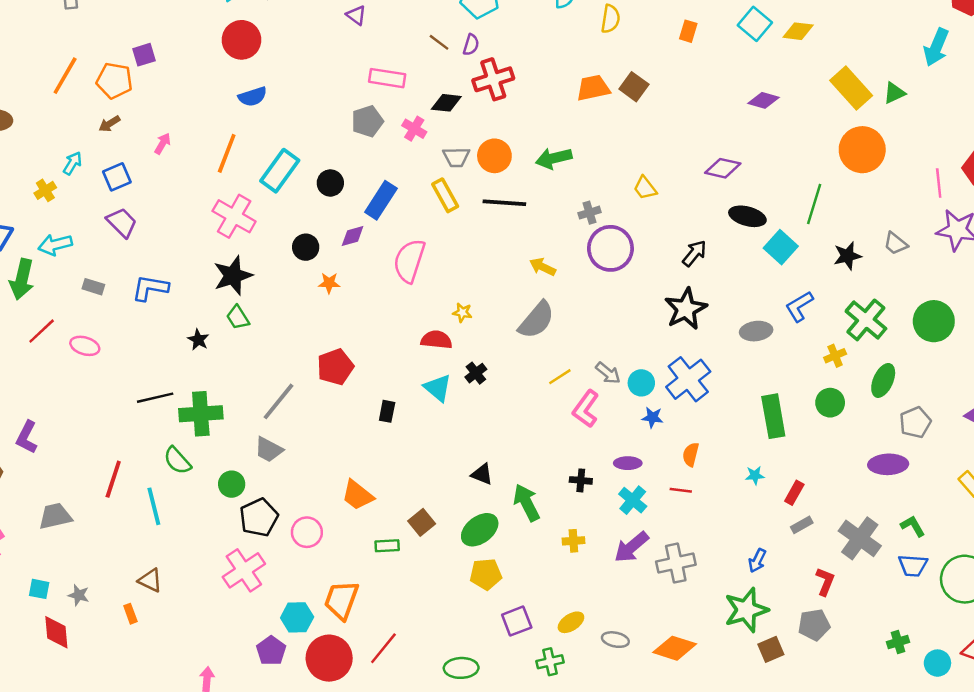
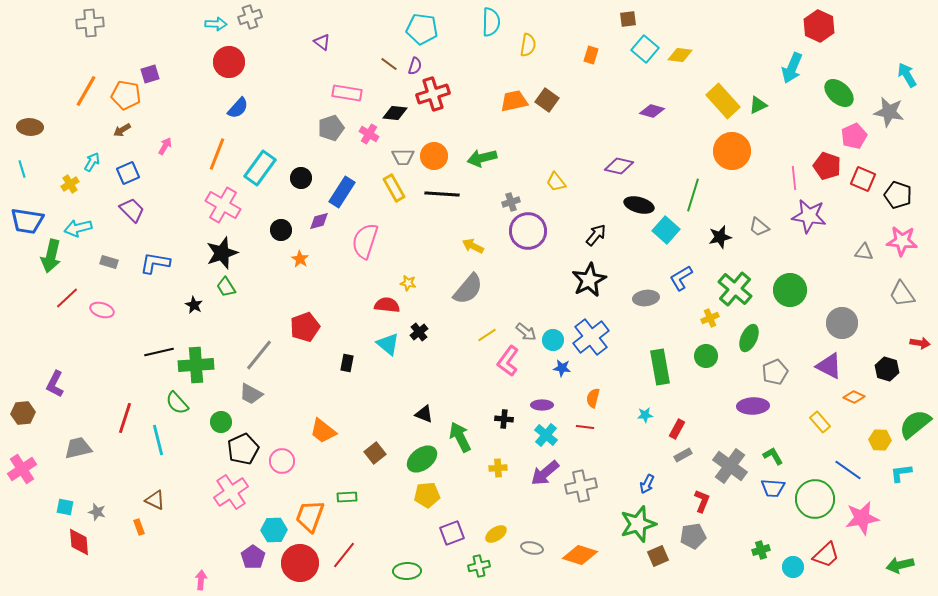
blue semicircle: (253, 97) -> (238, 108), turned -30
orange star: (329, 283) -> (300, 259), turned 30
green rectangle: (387, 546) -> (347, 497), moved

